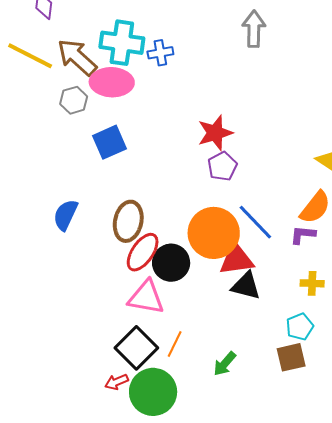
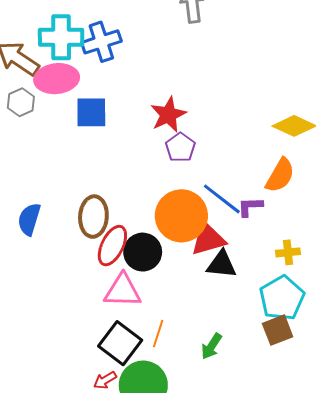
blue cross: (160, 53) -> (101, 42), size x1.5
blue square: (109, 142) -> (91, 112), moved, turned 32
purple L-shape: (303, 235) -> (250, 207), moved
cyan pentagon: (300, 327) -> (282, 298), size x1.6

